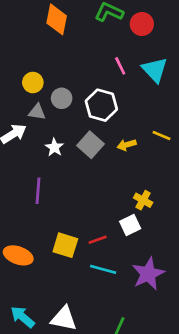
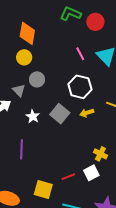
orange diamond: (57, 19) -> (27, 33), moved
yellow circle: (33, 83) -> (24, 57), moved
white hexagon: (101, 105) -> (80, 87), moved
gray triangle: (37, 112) -> (19, 90), turned 40
red line: (98, 240) -> (68, 177), moved

